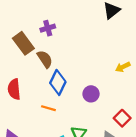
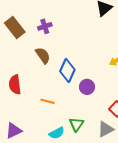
brown rectangle: (23, 43) -> (15, 27), moved
blue diamond: (58, 82) -> (67, 71), moved

